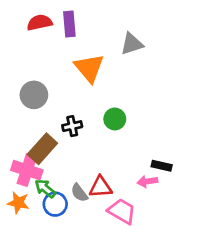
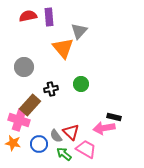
gray triangle: (132, 44) -> (79, 31), moved, turned -30
pink arrow: (147, 181) -> (104, 128), size x1.5
red triangle: (101, 187) -> (71, 132), turned 48
green arrow: (45, 189) -> (64, 154), moved

